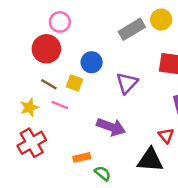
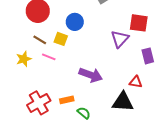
purple triangle: (127, 83) -> (120, 39), moved
red triangle: (166, 136) -> (136, 82), turned -40
red cross: (32, 143) -> (39, 103), moved

